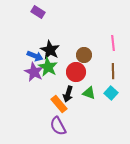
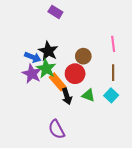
purple rectangle: (38, 12) -> (55, 12), moved
black arrow: (68, 94) -> (67, 96), turned -35
orange rectangle: (59, 104) -> (58, 82), moved

